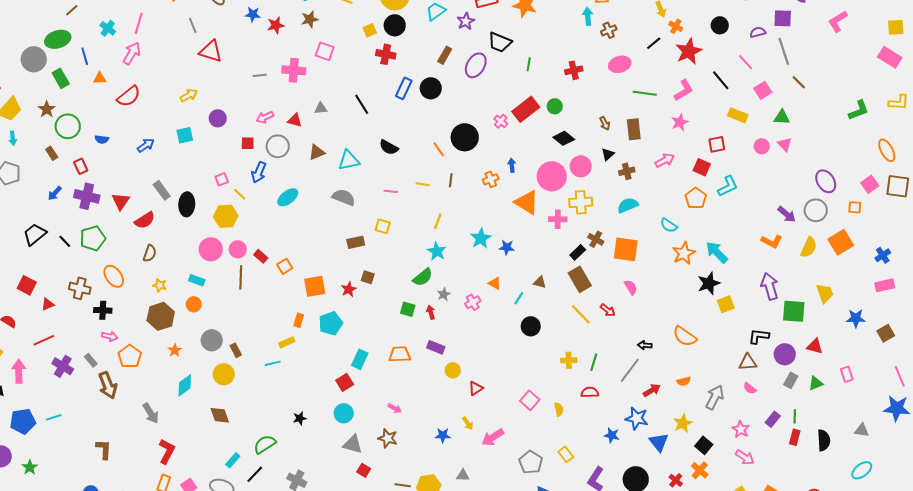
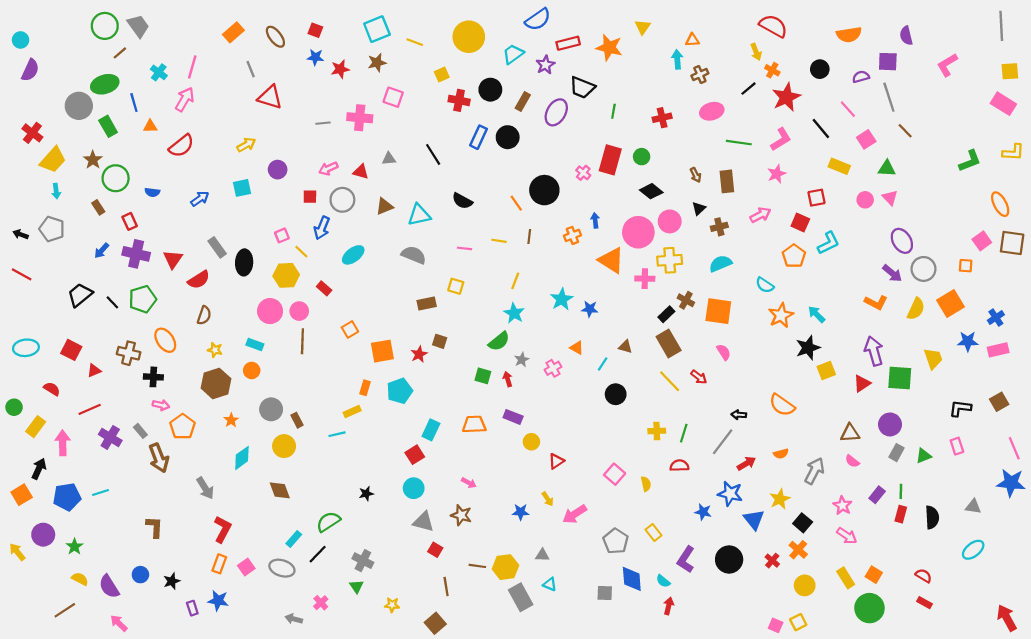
black circle: (395, 25) -> (490, 90), moved
red rectangle: (526, 109) -> (610, 160), turned -36
purple ellipse: (826, 181) -> (902, 241), moved
cyan arrow: (717, 252) -> (817, 314), size x0.7
red rectangle: (261, 256) -> (324, 288), moved
blue star: (856, 318) -> (968, 341), moved
black L-shape: (759, 336) -> (960, 408), moved
red triangle: (815, 346) -> (862, 383), moved, turned -48

